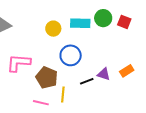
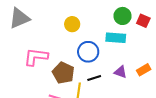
cyan rectangle: (80, 23) -> (116, 38), moved
black line: (87, 81) -> (94, 78), moved

